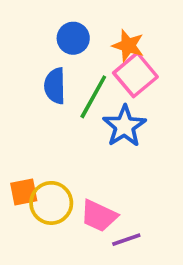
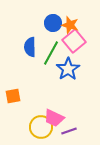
blue circle: (73, 38) -> (53, 23), moved
orange square: (24, 192) -> (13, 96), moved
yellow circle: (51, 203) -> (41, 127), moved

